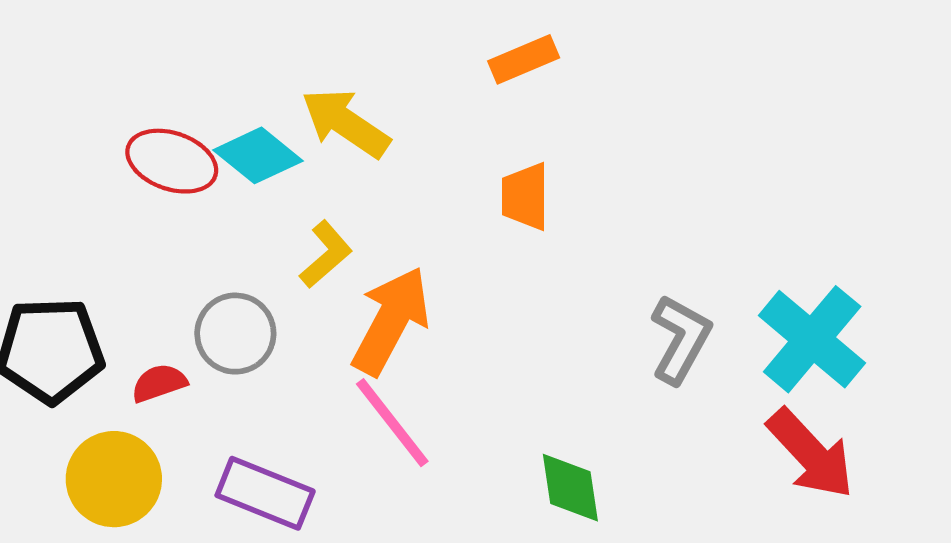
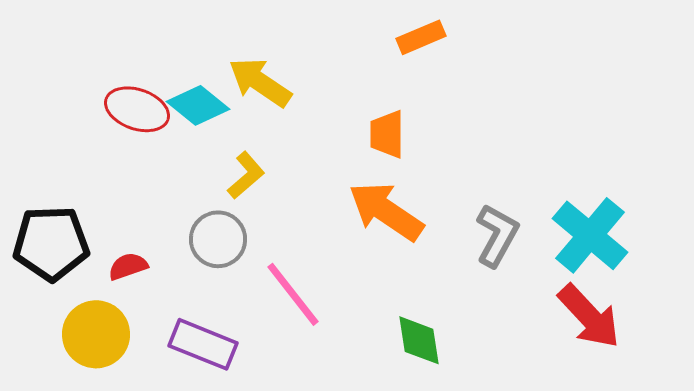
orange rectangle: (524, 59) -> (421, 37), moved
orange arrow: (391, 321) -> (386, 211), moved, turned -84
gray circle: (235, 334) -> (218, 239), moved

